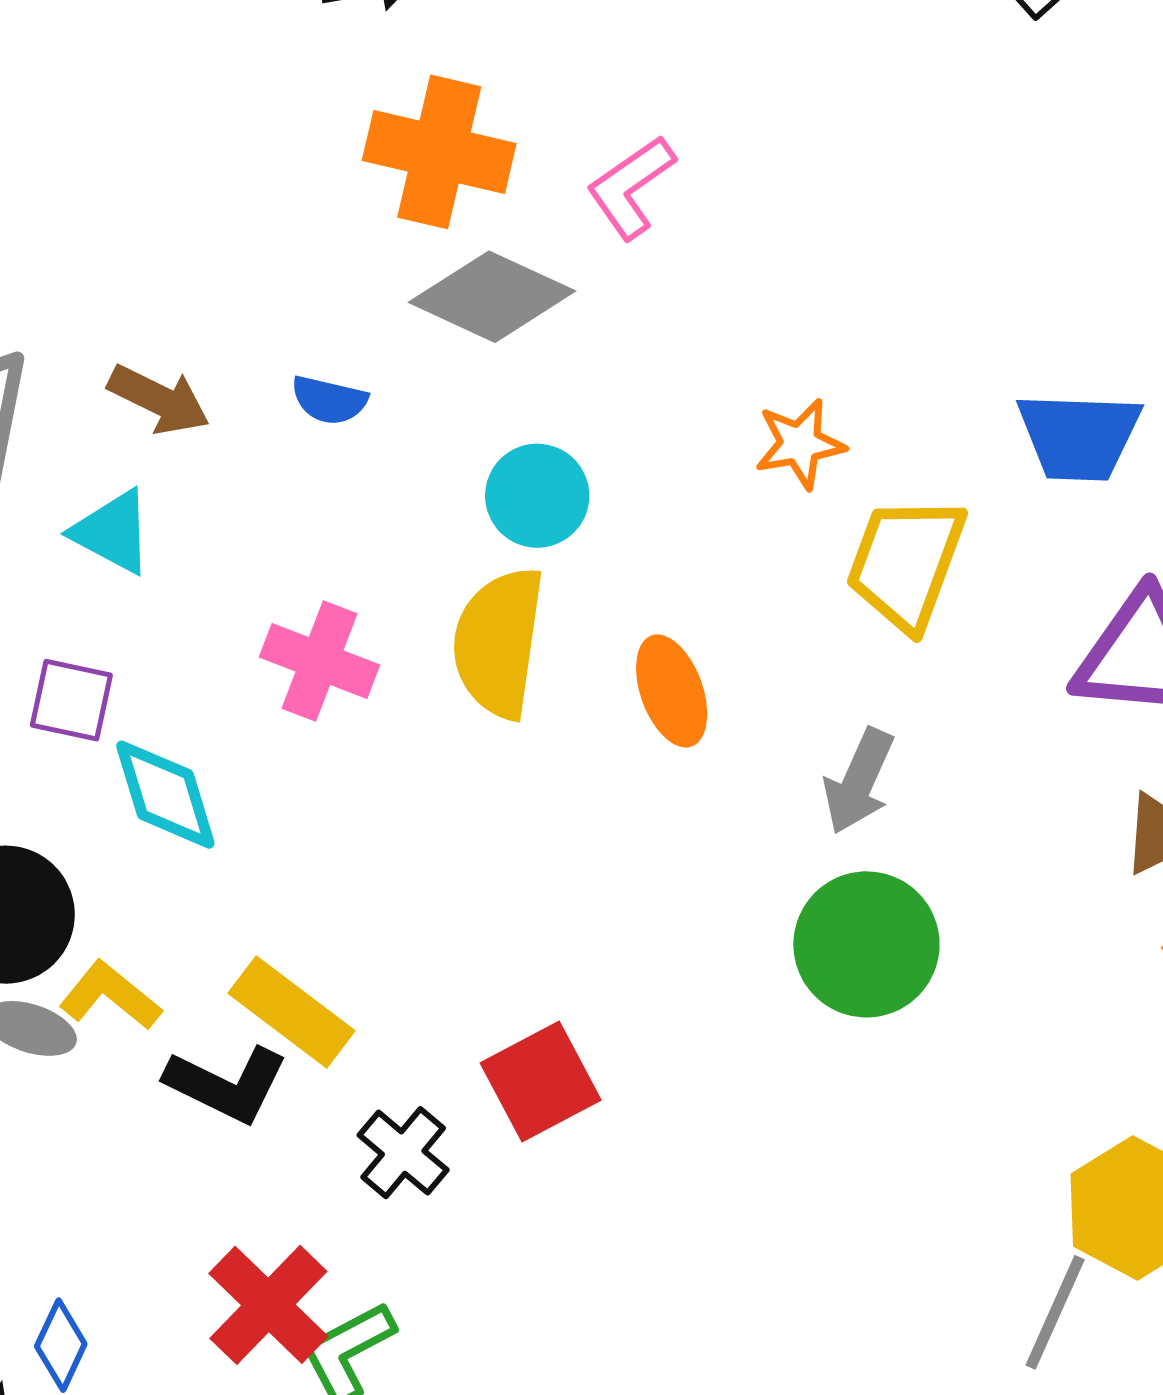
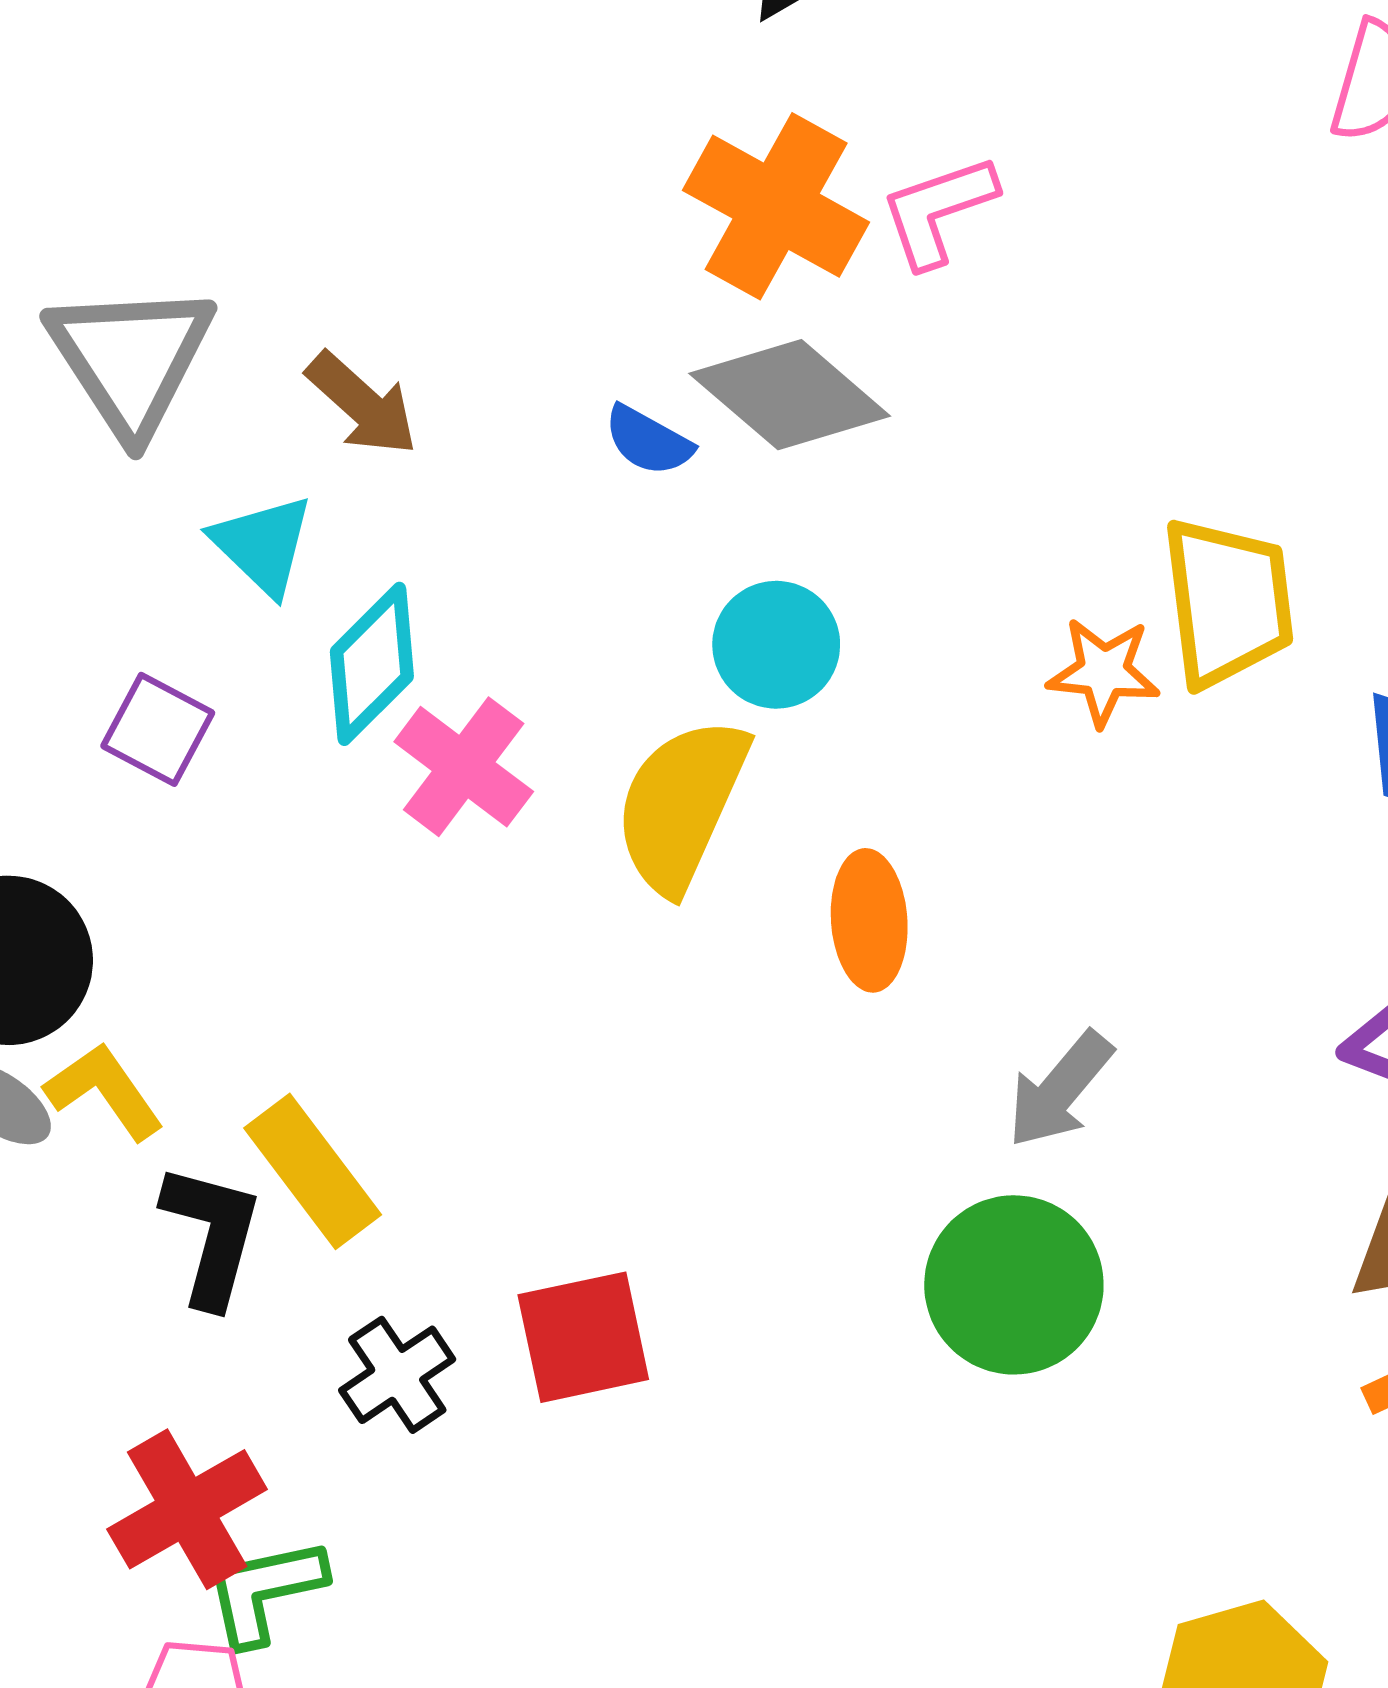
pink L-shape: (631, 187) -> (938, 211), moved
blue semicircle: (329, 400) -> (648, 441), moved
yellow trapezoid: (906, 563) -> (1228, 602), moved, turned 137
cyan diamond: (165, 795) -> (372, 664), moved, turned 46
black L-shape: (227, 1084) -> (212, 1235), turned -117

